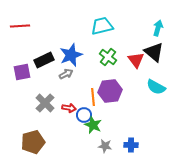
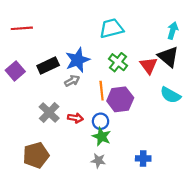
purple square: (22, 72) -> (15, 71), moved, turned -30
orange line: (93, 97) -> (102, 91), moved
blue circle: (84, 115) -> (101, 121), moved
gray star: (105, 146) -> (98, 161), moved

